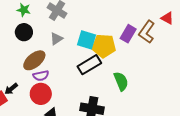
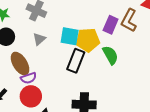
brown ellipse: (34, 60) -> (20, 64), turned -75
black rectangle: (89, 65) -> (76, 61), turned -30
green semicircle: (121, 81) -> (110, 55), moved

